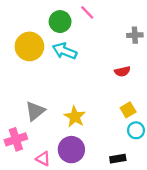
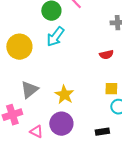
yellow circle: (29, 46) -> (19, 47), moved
cyan arrow: (65, 51) -> (55, 37), turned -75
yellow square: (128, 110) -> (111, 89), turned 32

